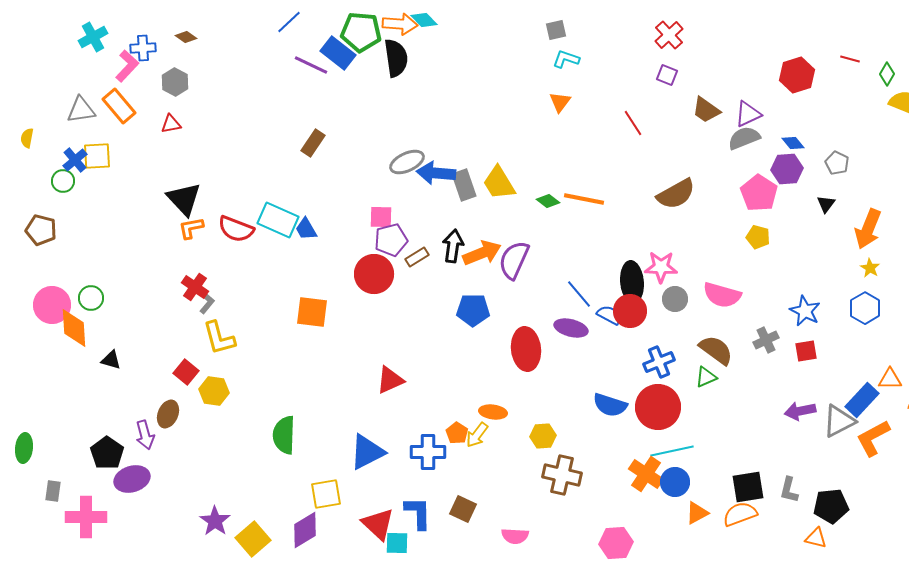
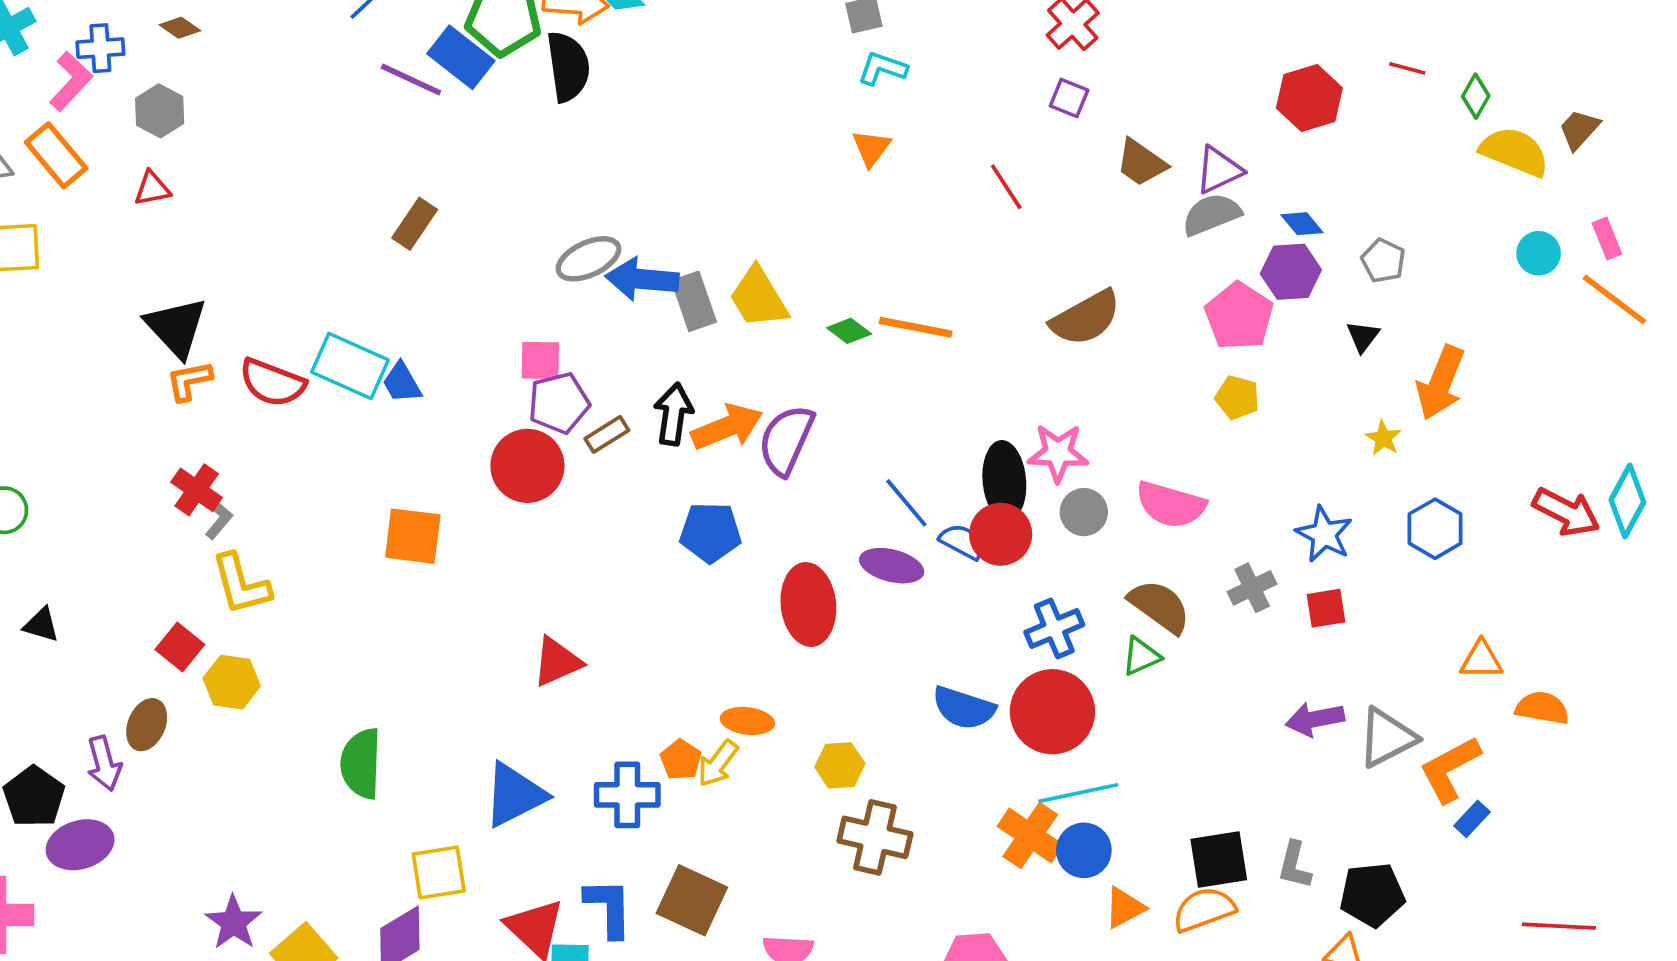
yellow star: (870, 268) -> (1383, 438), moved
blue rectangle: (862, 400) -> (1472, 819), moved, size x0.6
brown square: (463, 509) -> (692, 900), size x1.4

